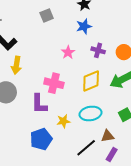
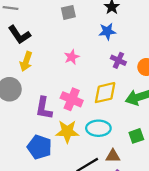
pink star: (68, 52) -> (72, 57), moved
pink cross: (54, 83) -> (72, 99), moved
yellow star: (63, 121) -> (67, 132), size x1.5
blue pentagon: (41, 139) -> (39, 147), turned 30

